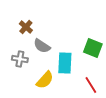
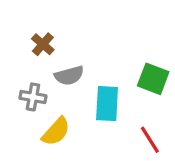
gray semicircle: (42, 46) -> (69, 76), turned -48
yellow semicircle: (45, 80) -> (56, 132), moved

